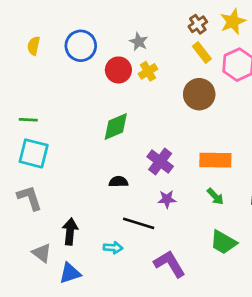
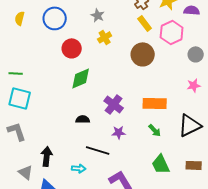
red circle: (118, 70) -> (72, 48), moved
green trapezoid: (223, 242) -> (161, 164), turned 35

